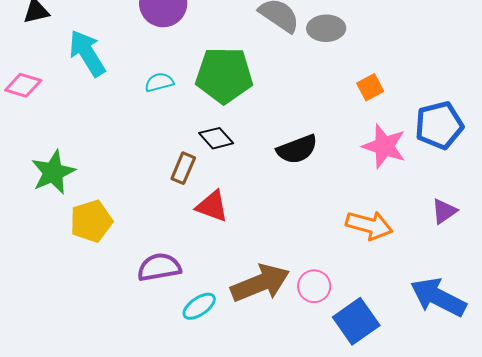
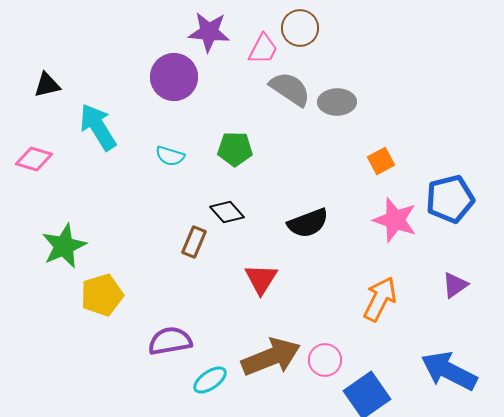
green pentagon: (224, 75) -> (235, 149), size x0.6
cyan semicircle: (159, 82) -> (170, 156), turned -148
red triangle: (212, 206) -> (261, 279), moved, turned 42
orange arrow: (369, 225) -> (380, 299), turned -78

